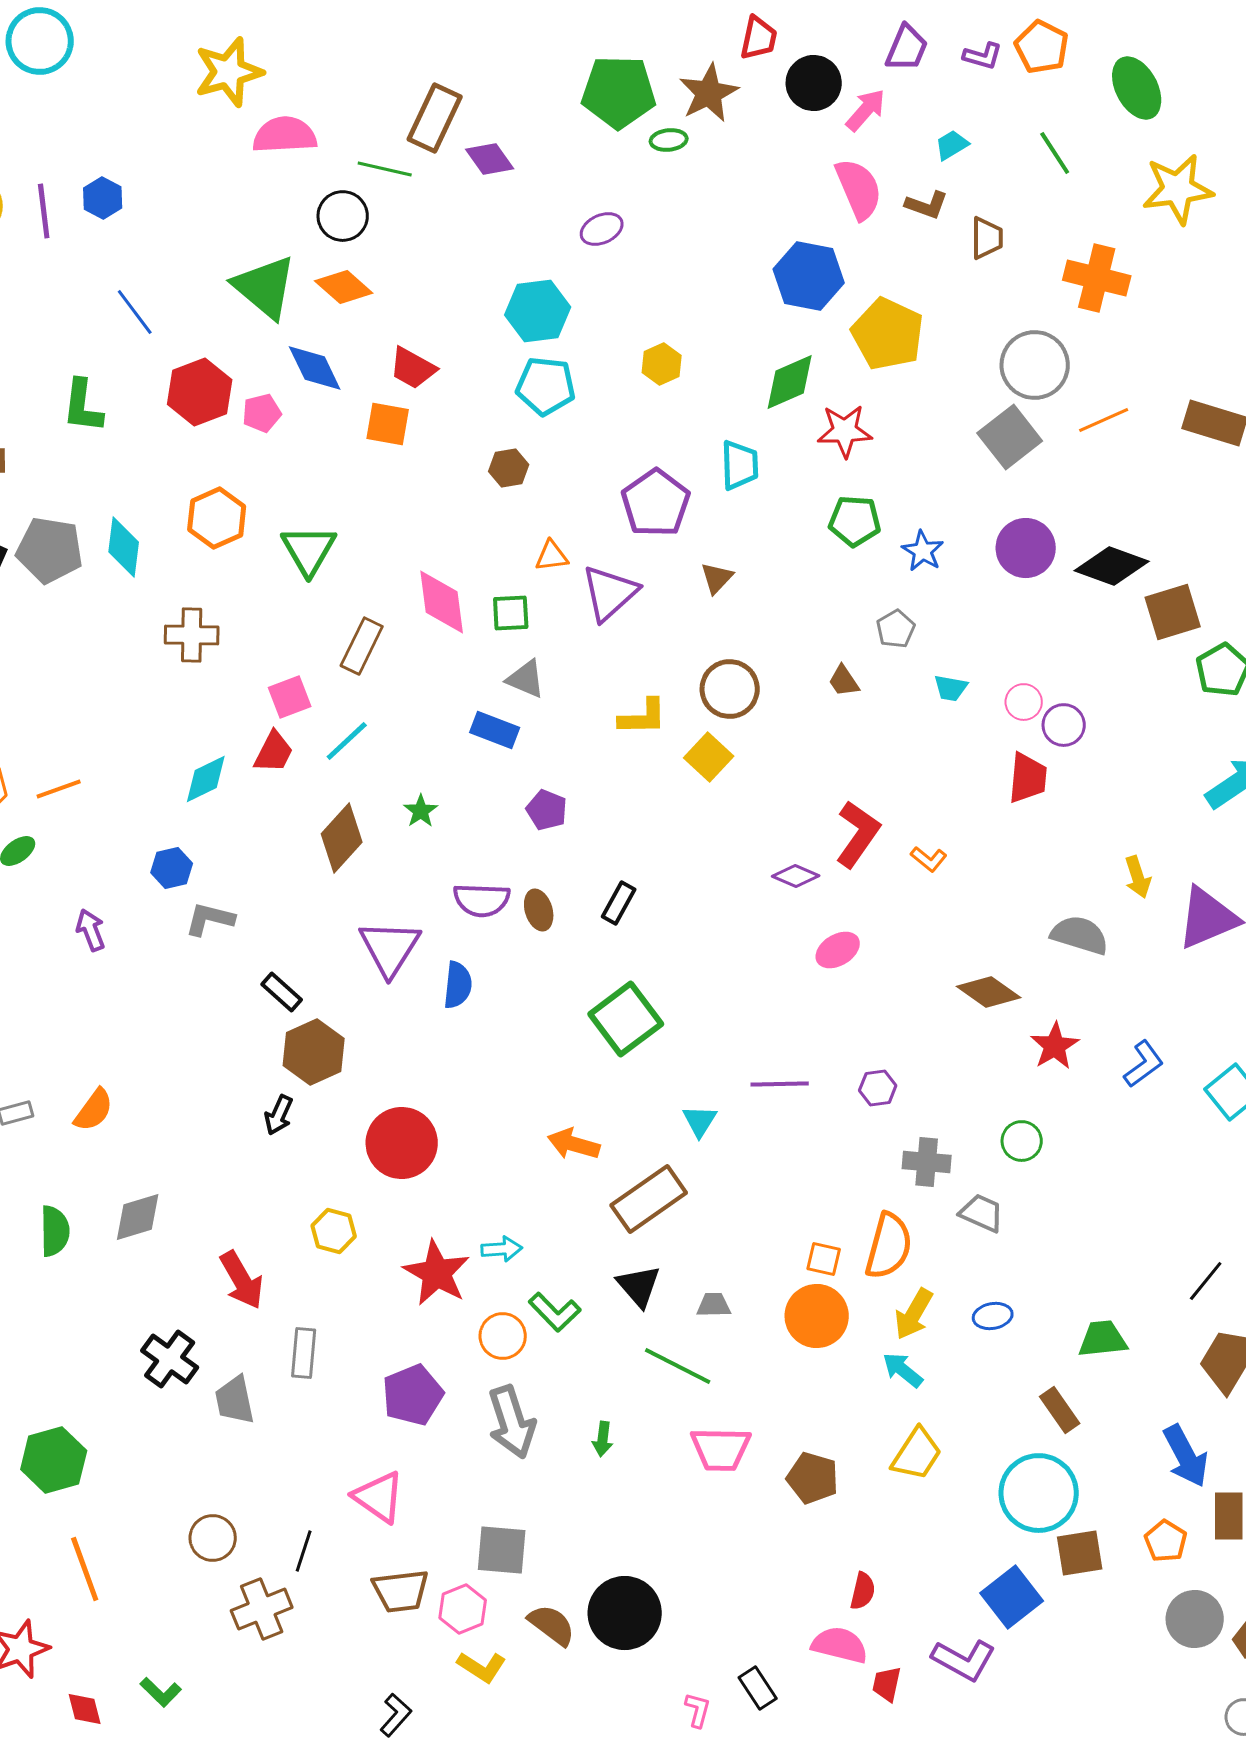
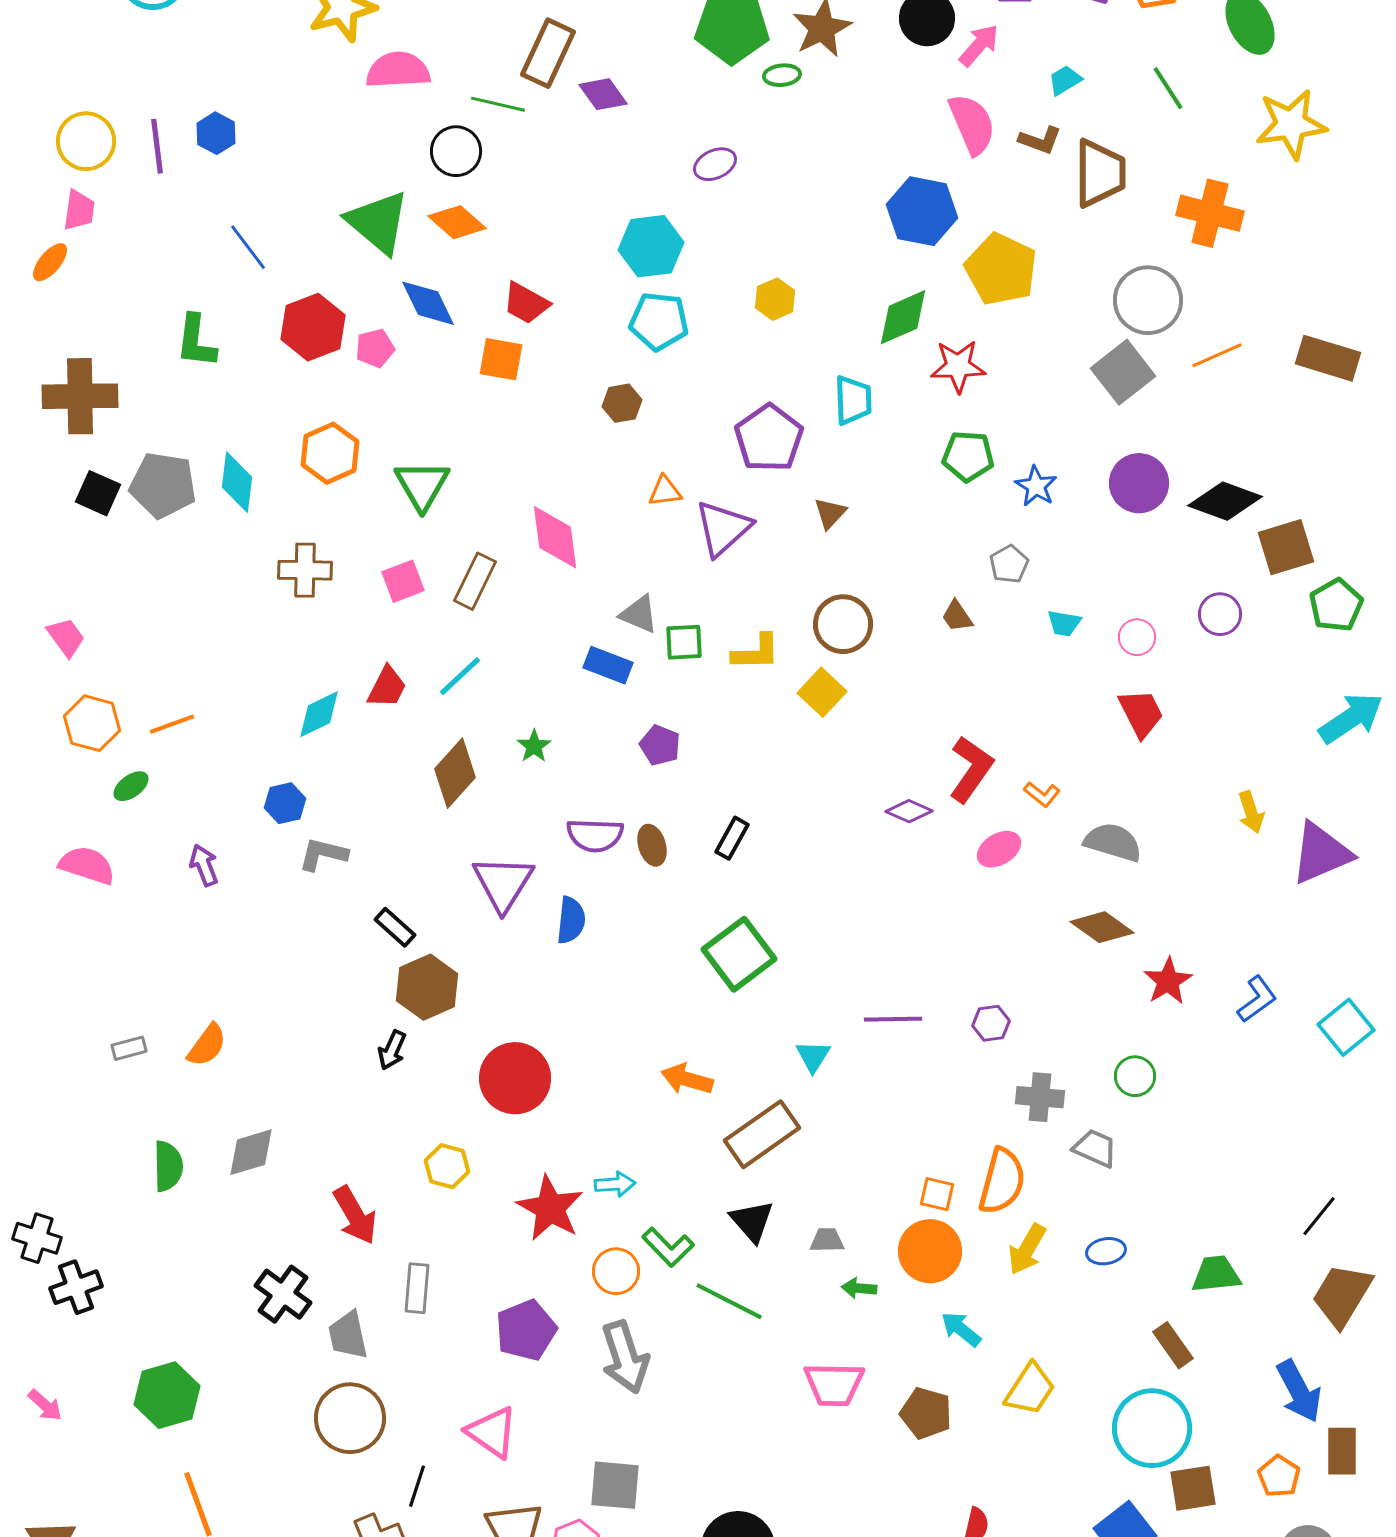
brown trapezoid: (987, 238) -> (1100, 173), size x1.6
green square: (511, 613) -> (684, 642), moved
pink square: (290, 697) -> (403, 581), moved
purple circle: (1064, 725) -> (1220, 614), moved
red trapezoid: (1028, 778) -> (1141, 713), turned -32
gray semicircle: (1080, 935) -> (1113, 842), moved
pink ellipse: (838, 950) -> (999, 849), moved
green line: (678, 1366) -> (729, 1301), moved
cyan arrow: (903, 1370) -> (961, 1329), moved
green arrow: (603, 1439) -> (859, 1288), moved, turned 88
brown circle: (213, 1538) -> (350, 1418), moved, size x1.5

